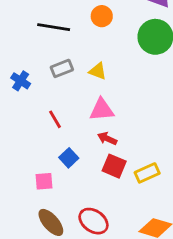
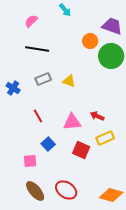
orange circle: (102, 16) -> (90, 41), moved
pink triangle: (102, 110) -> (72, 122), moved
red arrow: (107, 139) -> (97, 116), moved
yellow rectangle: (147, 173) -> (105, 138), moved

